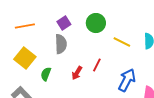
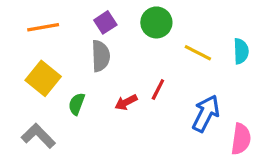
red arrow: (77, 73) -> (126, 102), turned 32

